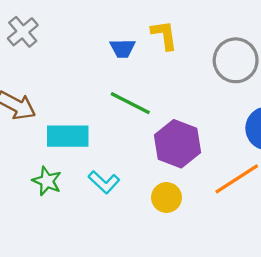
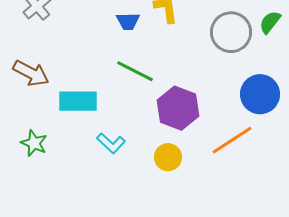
green star: (47, 181) -> (34, 143), moved

